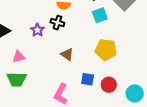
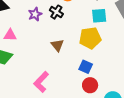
yellow pentagon: (106, 50) -> (90, 38), moved, turned -30
blue square: (88, 79) -> (86, 67), moved

